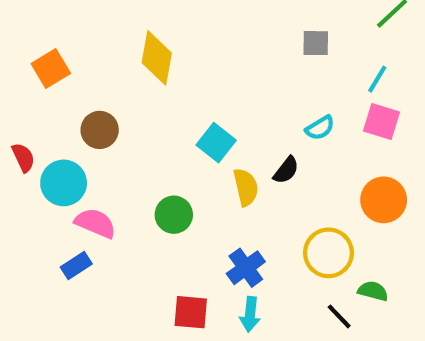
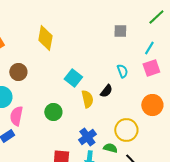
pink square: (381, 121) -> (151, 68), turned -36
cyan semicircle: (320, 128) -> (122, 71), turned -80
pink semicircle: (95, 223) -> (16, 116), turned -102
green semicircle: (373, 291) -> (110, 148), moved

